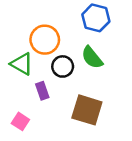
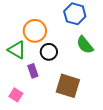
green semicircle: (92, 58) -> (85, 45), moved

